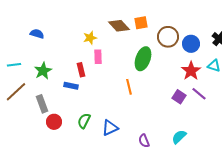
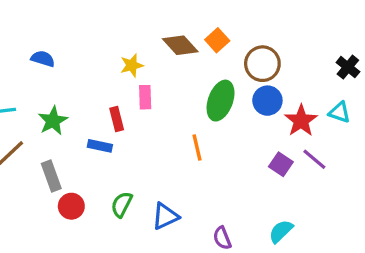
orange square: (141, 23) -> (217, 40), turned -32
blue circle: (191, 44) -> (267, 101), moved

